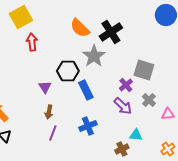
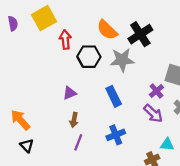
red arrow: (32, 42) -> (65, 40), moved
gray star: (94, 56) -> (122, 60), turned 30
black hexagon: (68, 71) -> (89, 57), moved
purple triangle: (45, 87) -> (70, 93), turned 40

